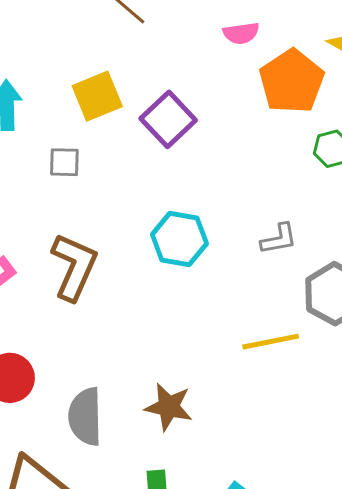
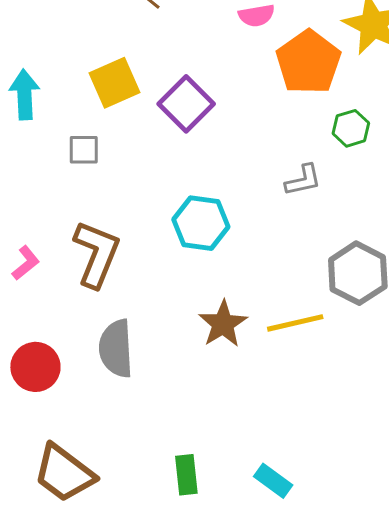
gray L-shape: (279, 239) -> (303, 180), moved
brown star: (169, 407) -> (223, 324), moved, turned 30
gray semicircle: (85, 417) -> (116, 348), moved

